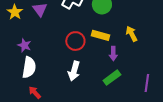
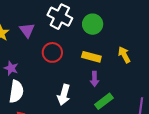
red circle: (75, 41) -> (52, 52), moved
purple arrow: (113, 54) -> (94, 79), moved

